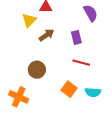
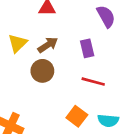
yellow triangle: (29, 20) -> (18, 43), moved
brown circle: (37, 70) -> (42, 71), moved

